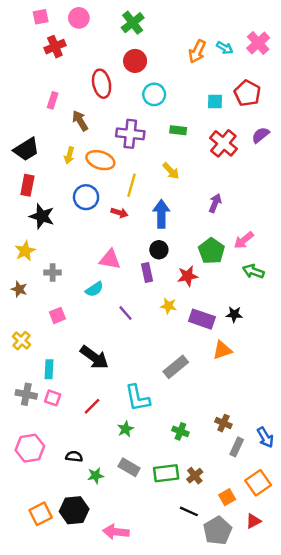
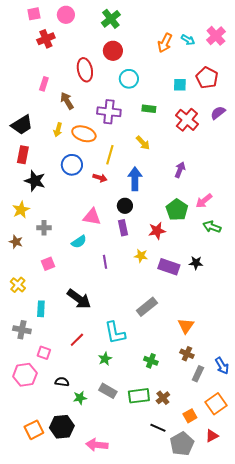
black circle: (159, 250) -> (125, 206), moved
purple line: (125, 313) -> (105, 262), turned 32
orange triangle: (222, 350) -> (186, 326), moved, turned -36
pink square: (53, 398) -> (44, 353), moved

